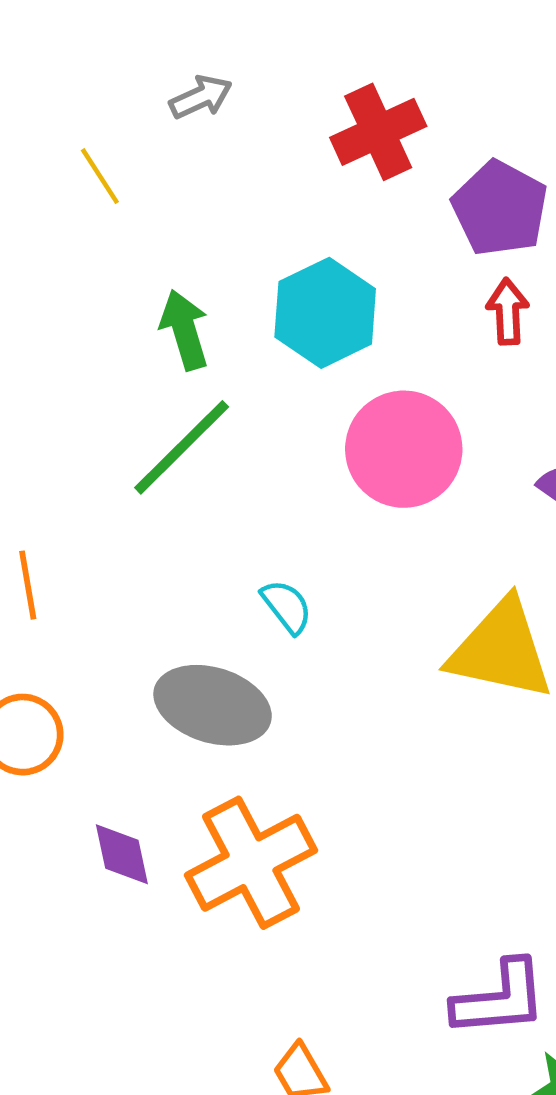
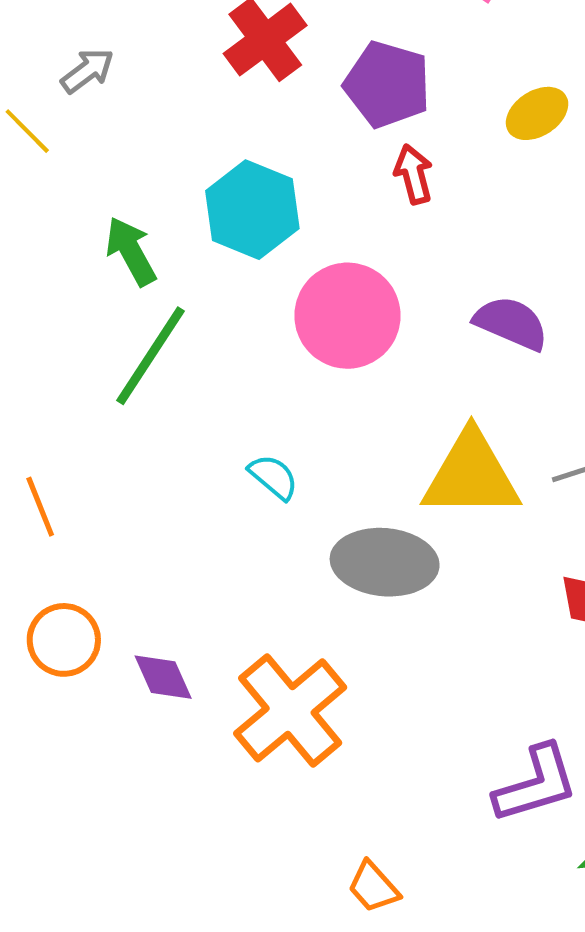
gray arrow: (201, 97) -> (87, 71), moved
gray ellipse: (213, 705) -> (385, 562), moved
purple diamond: (122, 854) -> (163, 677), moved

